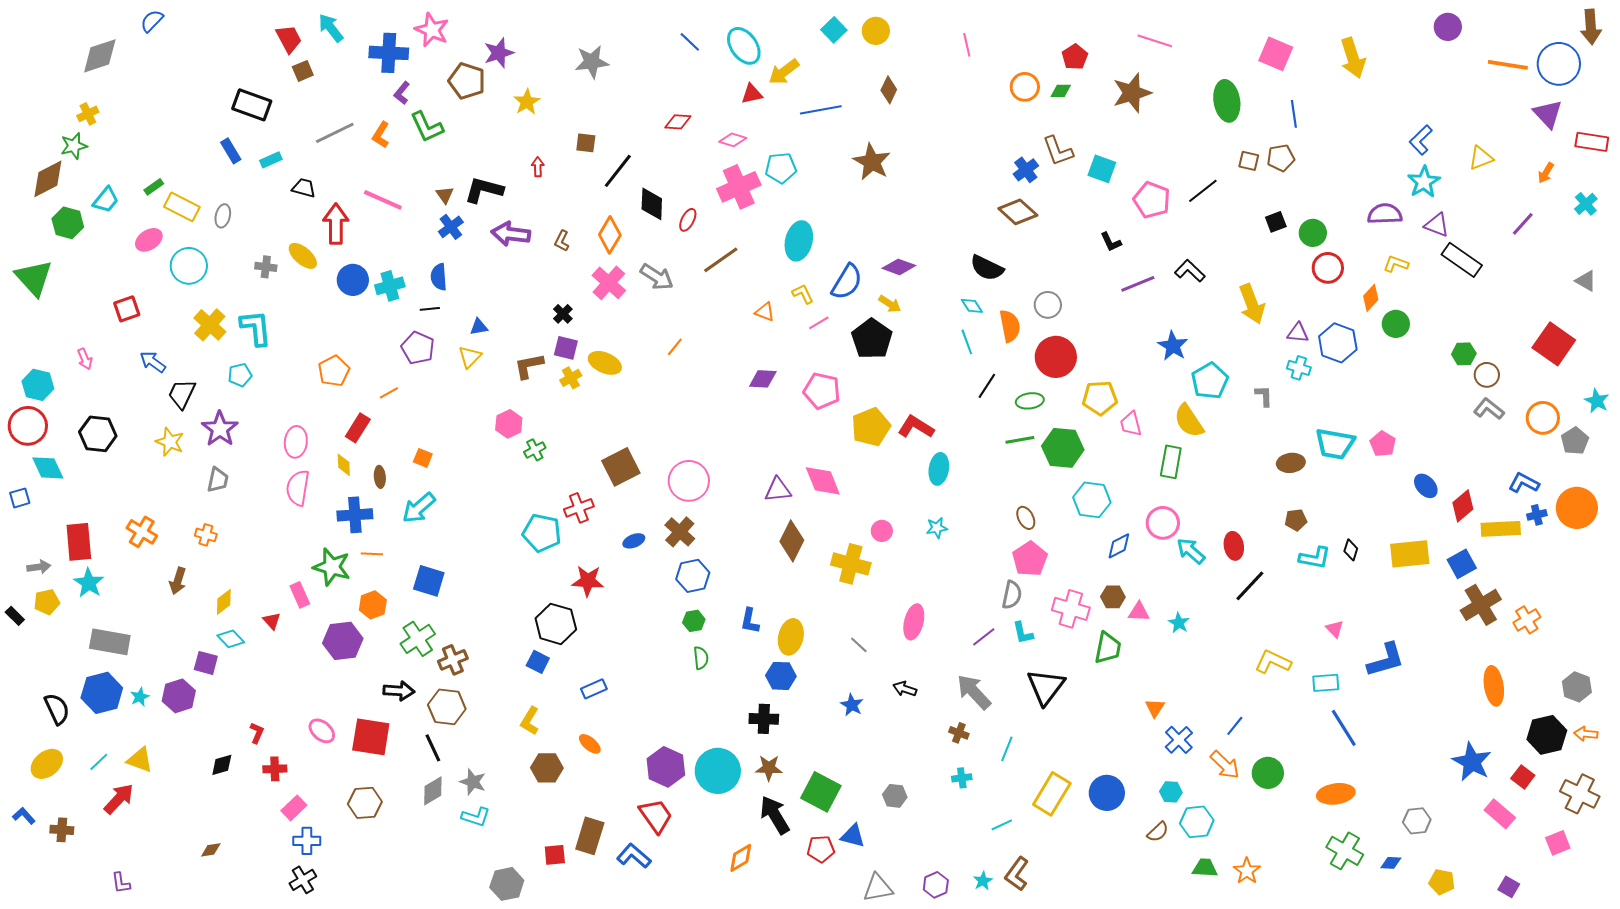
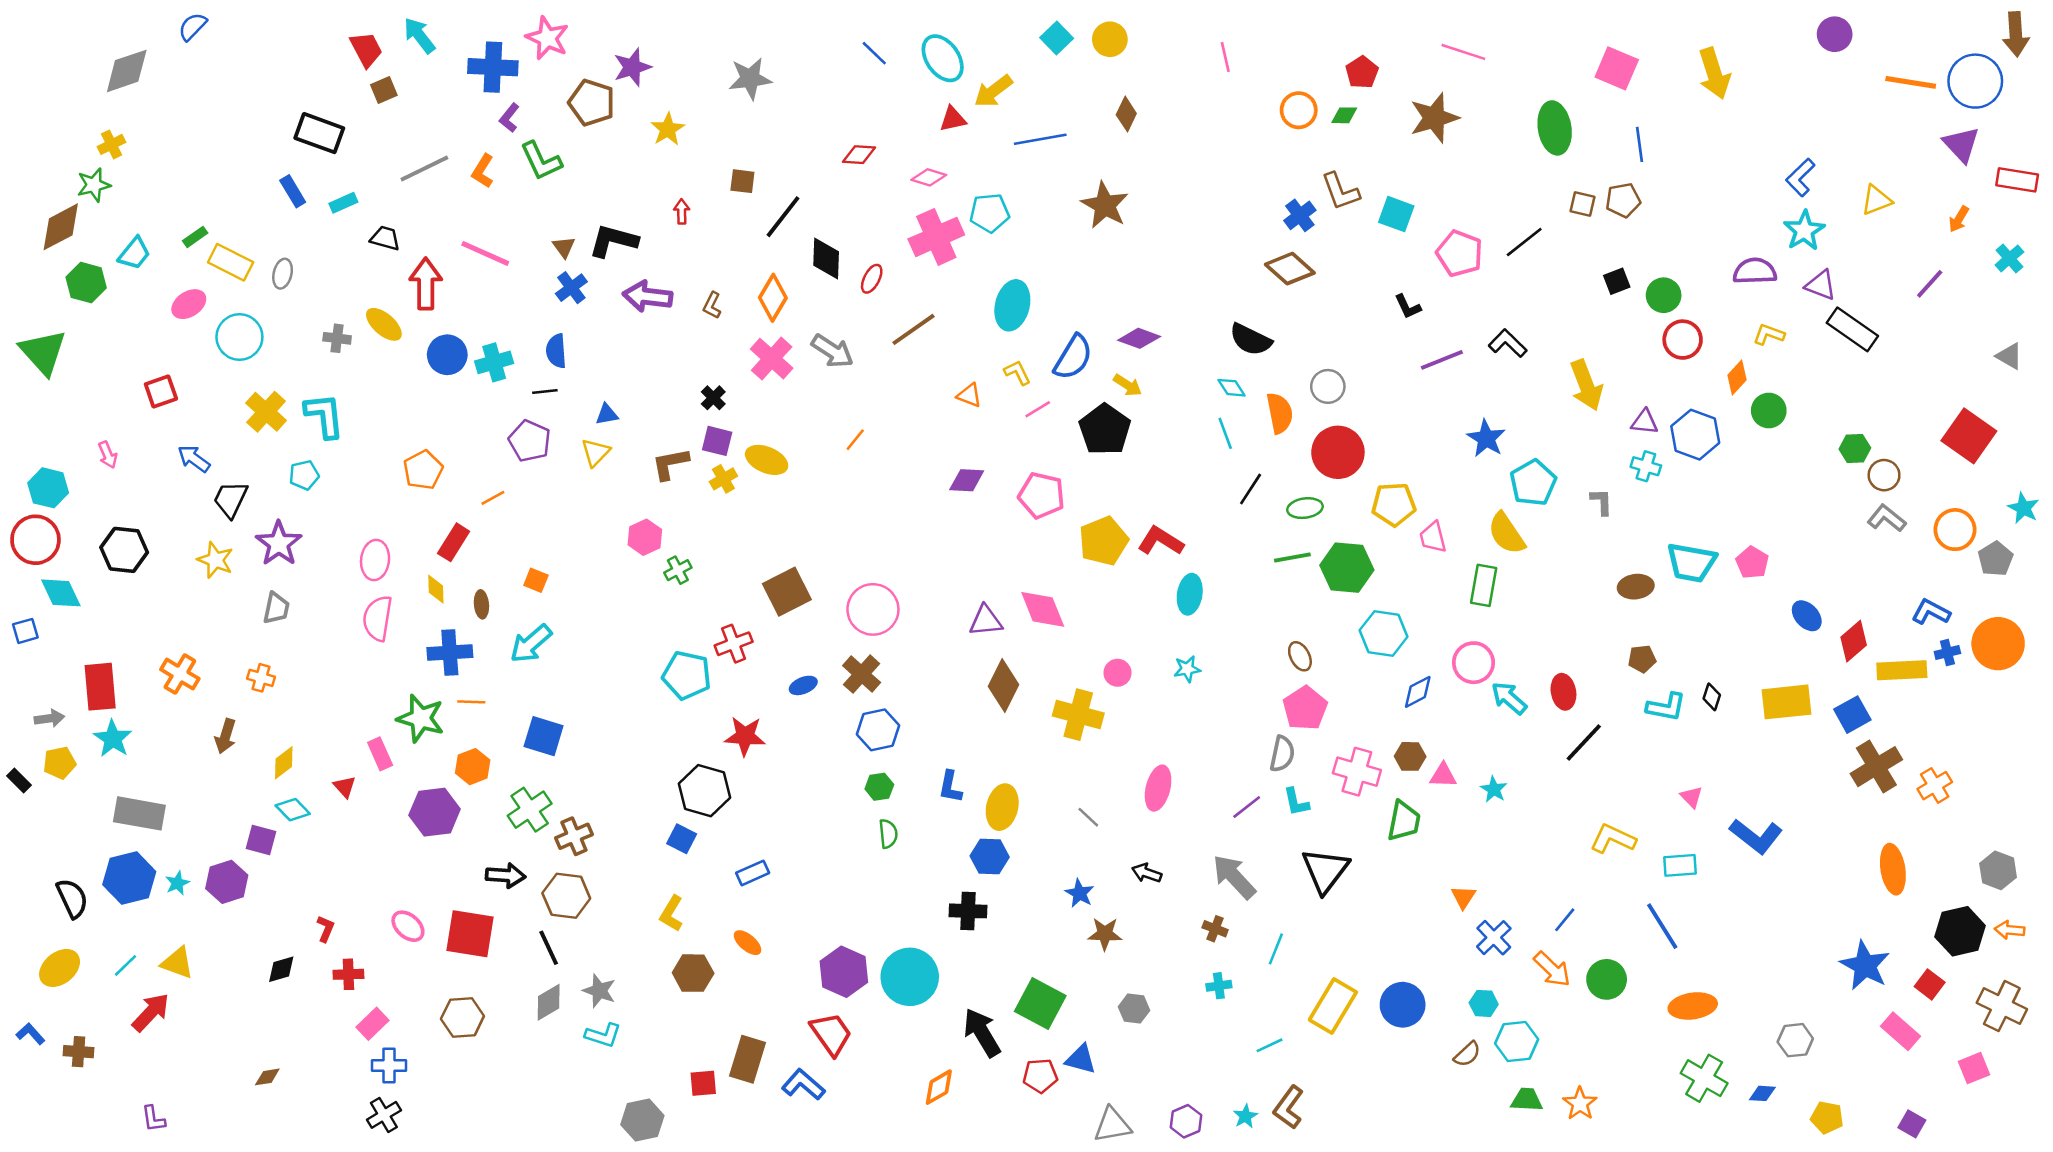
blue L-shape: (1386, 660) -> (1756, 836), turned 54
blue line: (1344, 728) -> (1662, 926), moved
brown star: (769, 768) -> (1105, 934), moved

